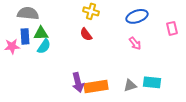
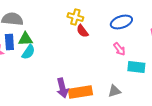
red semicircle: (86, 34) -> (82, 31), moved
cyan rectangle: (152, 82) -> (136, 67), moved

